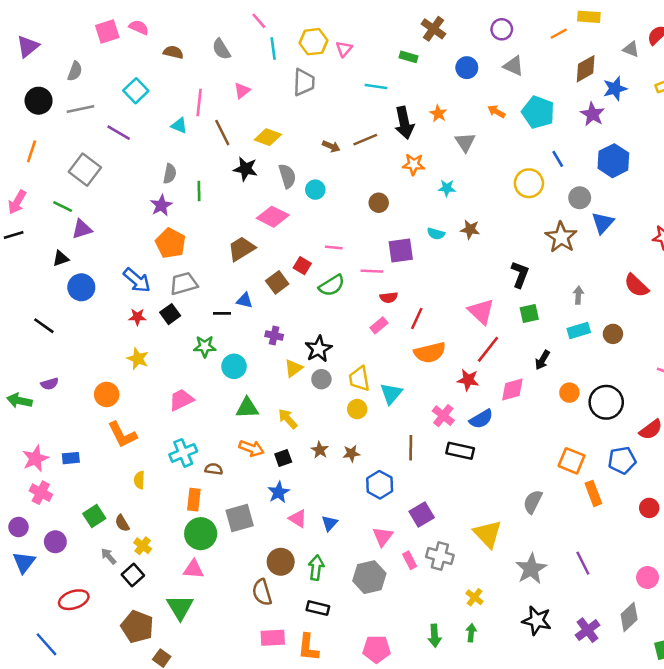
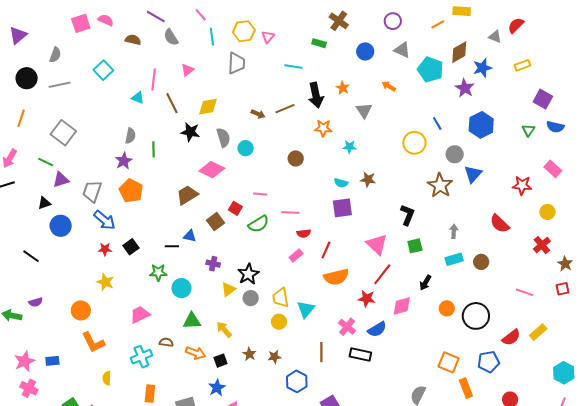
cyan pentagon: (538, 112) -> (430, 70), moved
purple line: (119, 133) -> (156, 16), moved
yellow diamond: (268, 137) -> (208, 107), turned -30
purple square: (401, 251) -> (342, 208), moved
gray trapezoid: (184, 284) -> (92, 191), moved, turned -55
brown semicircle: (214, 469) -> (166, 342), moved

